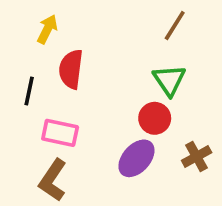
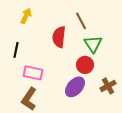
brown line: (175, 25) -> (81, 21), moved, turned -60
red semicircle: (71, 69) -> (59, 37), moved

